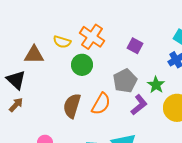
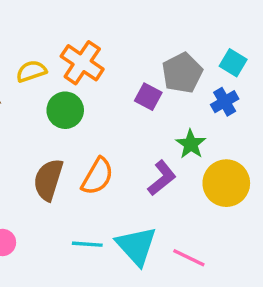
yellow semicircle: (62, 42) -> (31, 71), turned 144
purple square: (135, 46) -> (148, 97), moved
gray pentagon: (125, 81) -> (182, 73), moved

